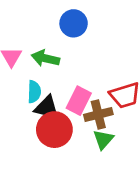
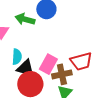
green arrow: (45, 58) -> (25, 19), moved

